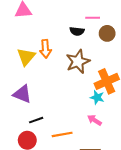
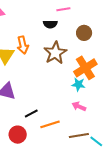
brown circle: (107, 33) -> (84, 33), moved
black line: (36, 120) -> (31, 114), moved

